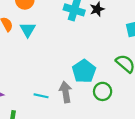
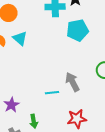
cyan pentagon: (84, 71) -> (78, 30), moved, turned -30

